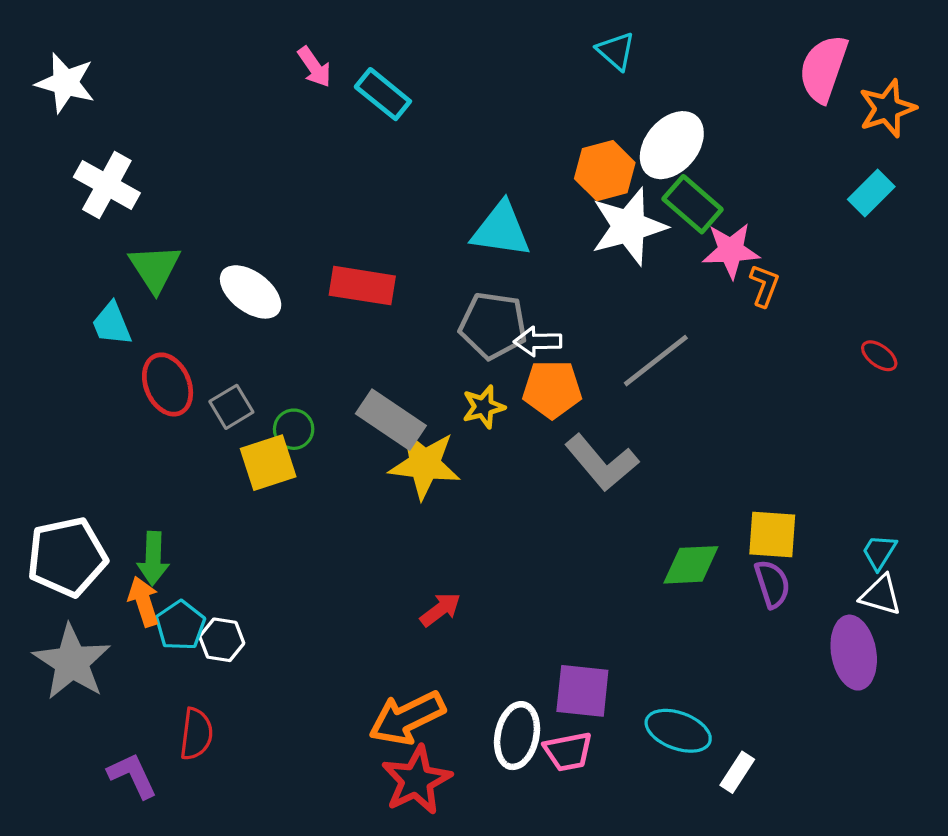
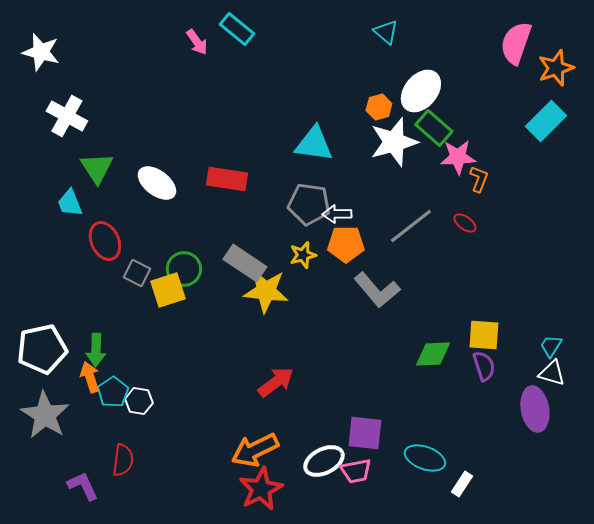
cyan rectangle: (383, 94) -> (237, 29), moved
orange hexagon: (605, 171) -> (379, 107), size x0.7
cyan rectangle: (871, 193) -> (546, 121), size x1.4
red ellipse: (879, 356) -> (465, 223), moved
gray square: (231, 407) -> (137, 273), moved, turned -32
green circle: (294, 429) -> (184, 269), size x1.4
red arrow: (440, 609) -> (276, 382), size x1.4
white ellipse: (517, 736) -> (324, 461), turned 51

